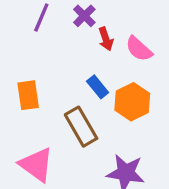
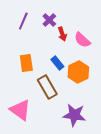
orange rectangle: (28, 95) -> (26, 63), moved

